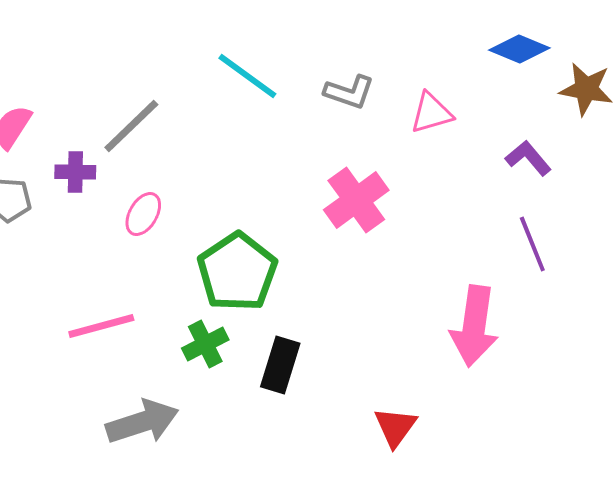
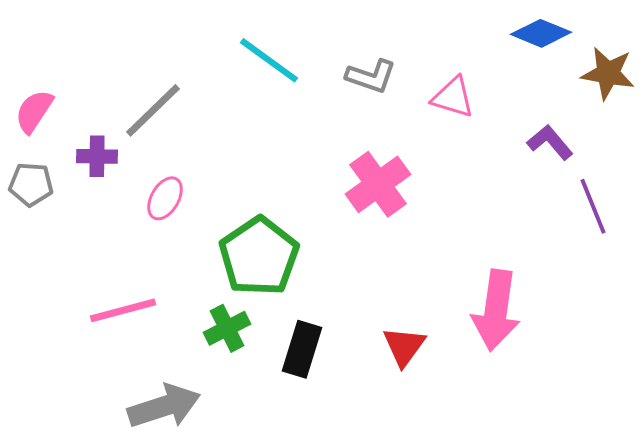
pink triangle: (431, 113) -> (453, 97), turned 33
purple line: (532, 244) -> (593, 206), moved
red triangle: (395, 427) -> (404, 346), moved

